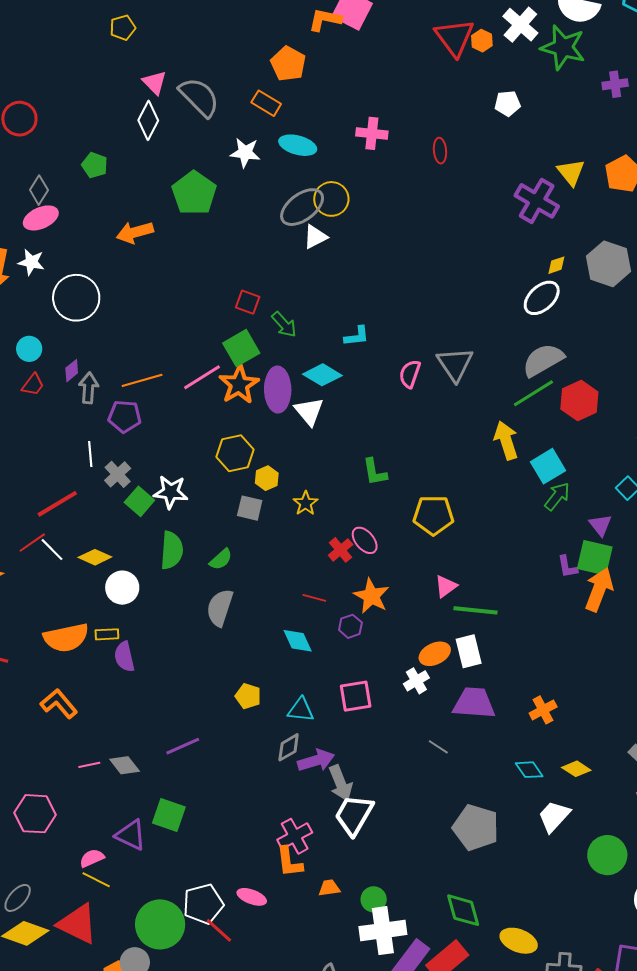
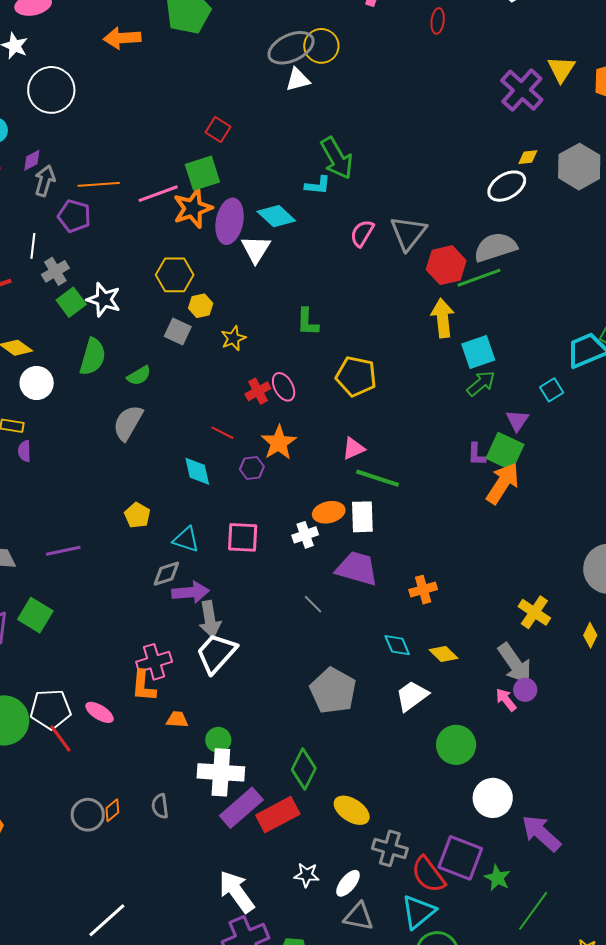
green arrow: (284, 325) -> (337, 158), moved, size x1.5
red hexagon: (579, 401) -> (446, 265), moved
purple semicircle: (124, 657) -> (24, 451), size x0.7
green diamond: (463, 910) -> (304, 769), turned 30

